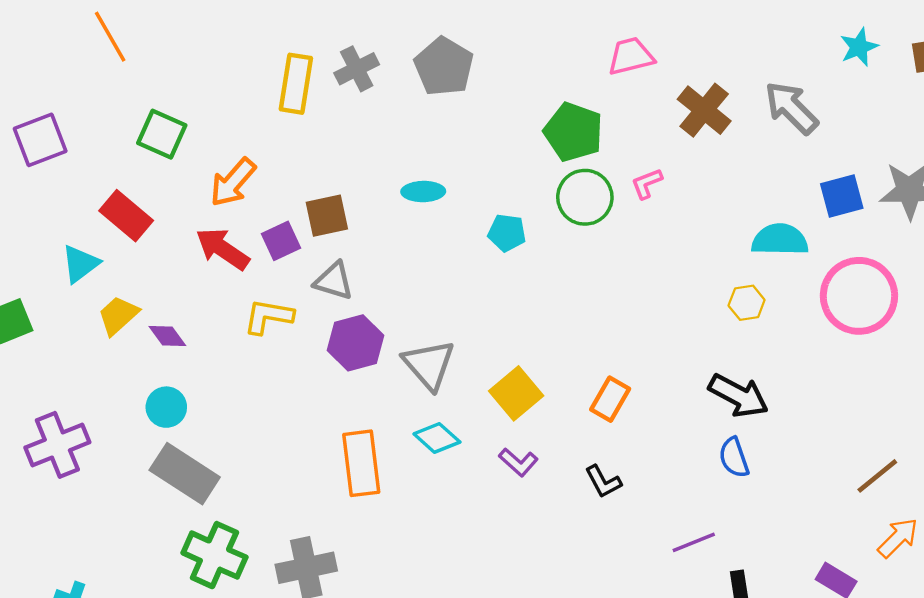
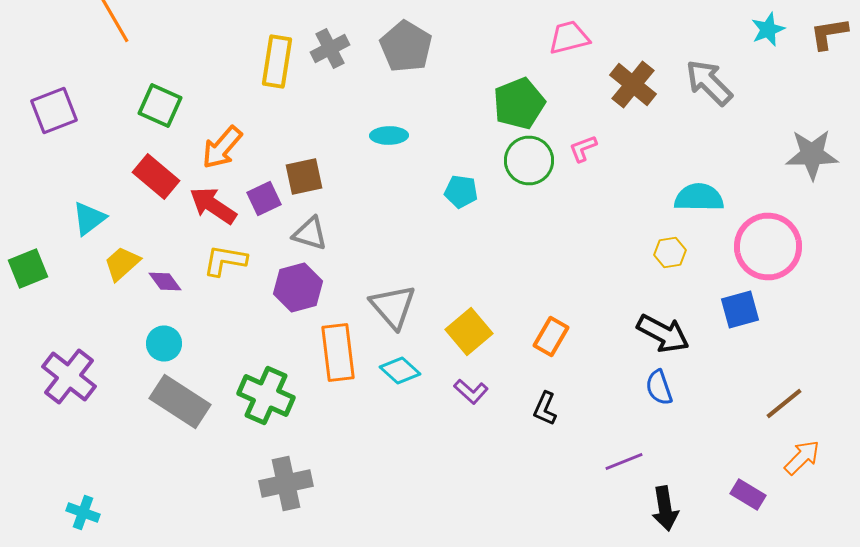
green pentagon: (573, 132) -> (519, 104), turned 30
cyan ellipse: (423, 192) -> (389, 136), moved
blue square: (842, 196) -> (740, 310), moved
red rectangle: (126, 216) -> (156, 176), moved
yellow L-shape: (268, 317) -> (225, 260), moved
purple hexagon: (356, 343) -> (298, 288), moved
purple cross: (57, 445) -> (69, 376), turned -30
orange rectangle: (361, 463) -> (338, 352), moved
black L-shape: (603, 482) -> (545, 408), turned 52
green cross: (214, 555) -> (266, 396), moved

